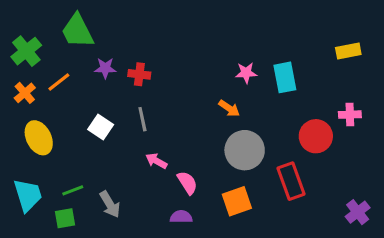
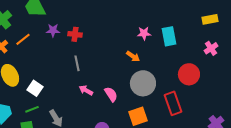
pink cross: (350, 115) -> (211, 48), moved, turned -32
white square: (101, 127) -> (35, 88), moved
pink semicircle: (187, 183) -> (111, 94), moved

